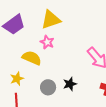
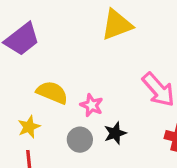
yellow triangle: (51, 20) -> (117, 25), moved
pink star: (47, 42) -> (92, 105), moved

